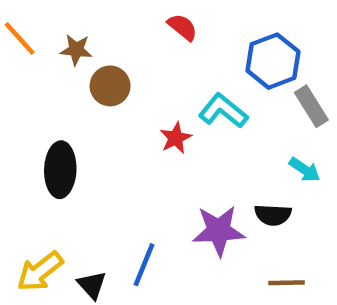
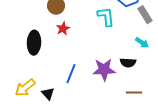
cyan L-shape: (223, 111) -> (106, 17), turned 45
red star: (176, 138) -> (63, 29), moved
blue line: (144, 265) -> (71, 74), moved

